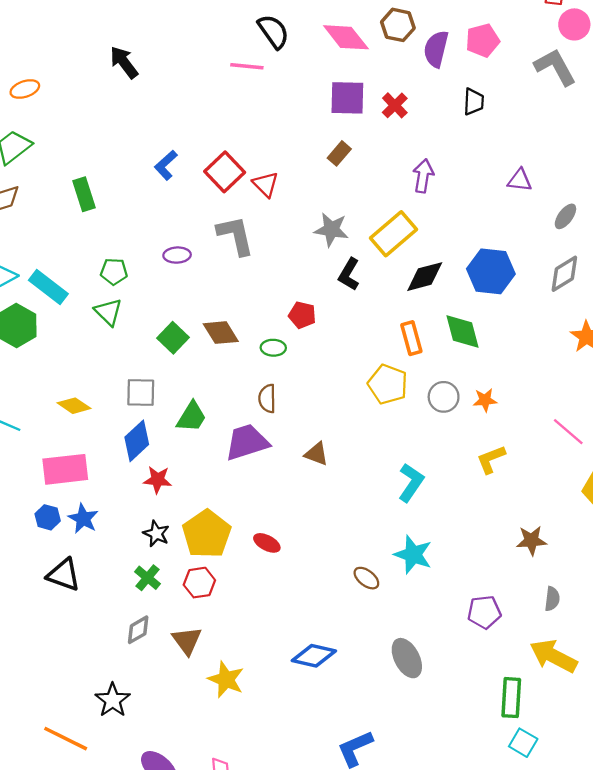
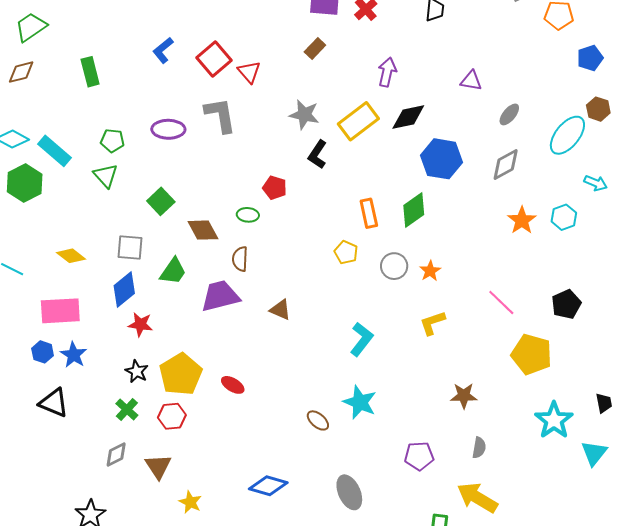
purple ellipse: (177, 255) -> (168, 129), size x1.4
black diamond: (425, 277) -> (408, 117), moved
green diamond: (462, 332) -> (414, 210), turned 66
brown diamond: (221, 333) -> (203, 230), moved
yellow pentagon: (388, 384) -> (346, 252), size x0.7
orange star: (485, 400) -> (430, 271), turned -30
yellow star: (226, 679) -> (190, 502), size x0.7

